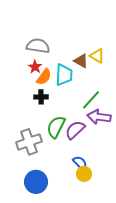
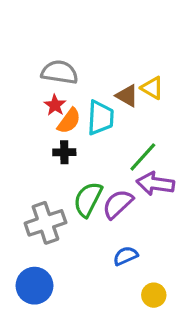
blue semicircle: (80, 163) -> (126, 256), turned -70
yellow circle: (84, 174) -> (154, 295), moved
blue circle: (36, 182) -> (34, 286), moved

